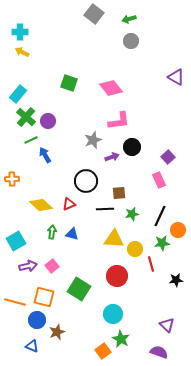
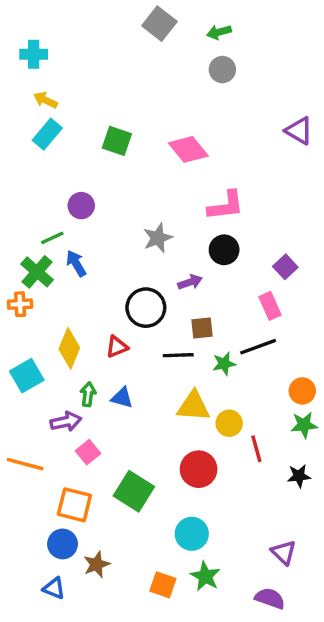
yellow arrow: (22, 52) -> (46, 100), moved
cyan rectangle: (18, 94) -> (47, 134), moved
green cross: (26, 117) -> (37, 272), moved
pink L-shape: (119, 121) -> (226, 206), moved
purple arrow: (112, 157) -> (190, 282), moved
yellow diamond: (41, 205) -> (69, 348), turned 70
black line: (160, 216) -> (258, 347), moved, turned 45
cyan square: (16, 241) -> (27, 376), moved
green star: (162, 243) -> (304, 425), moved
purple arrow: (28, 266) -> (66, 422), moved
orange line: (15, 302) -> (25, 464), moved
orange square: (103, 351) -> (163, 585), moved, turned -35

